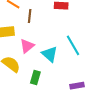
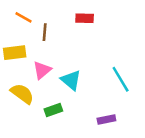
cyan line: (73, 45) -> (121, 79), moved
green rectangle: (35, 77) -> (53, 110), turned 56

